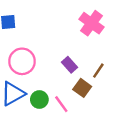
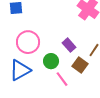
green circle: (39, 100) -> (51, 61), moved

